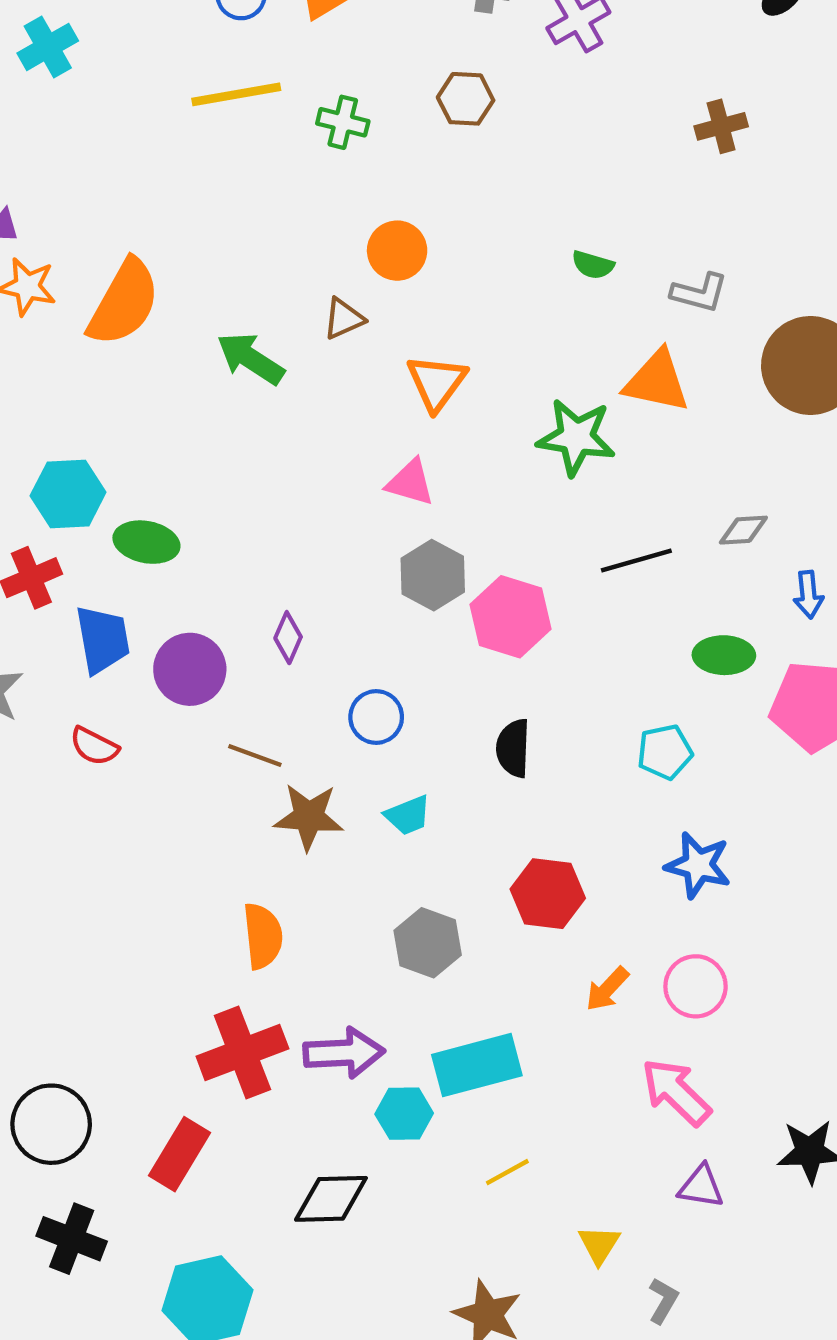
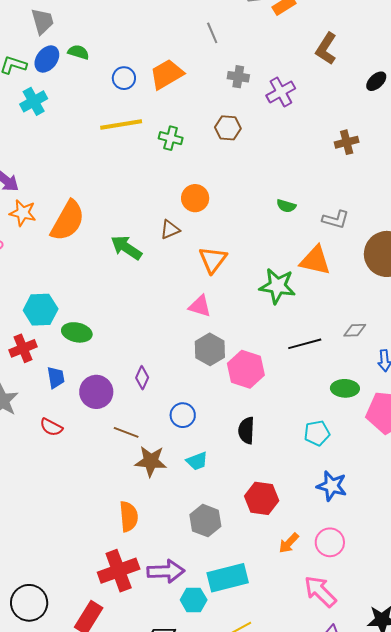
blue trapezoid: (103, 639) -> (56, 377), size x0.7

